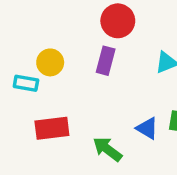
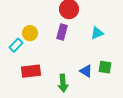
cyan rectangle: (26, 83) -> (16, 45), turned -56
green arrow: (107, 149) -> (63, 83), turned -132

